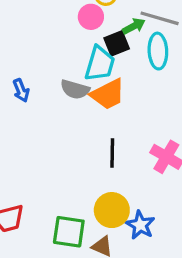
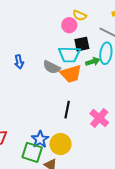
green arrow: (134, 26) -> (93, 62), moved
cyan trapezoid: (100, 64) -> (69, 54), turned 65
blue star: (140, 225) -> (40, 139), moved

